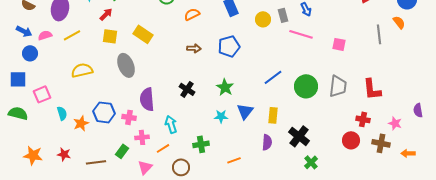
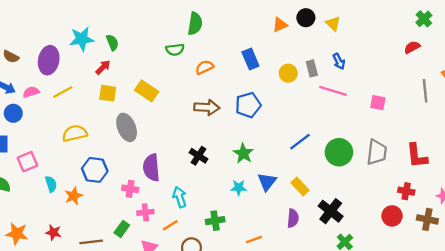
brown arrow: (194, 48) -> (207, 107), size x1.5
blue hexagon: (104, 112) -> (95, 170), moved
yellow rectangle: (273, 115) -> (300, 186), turned -49

